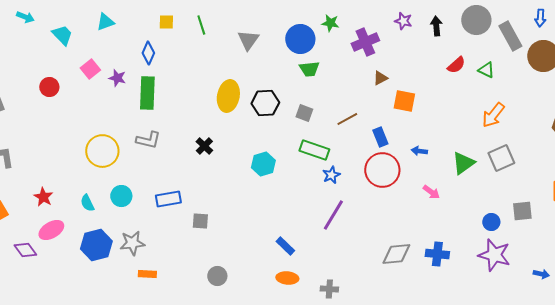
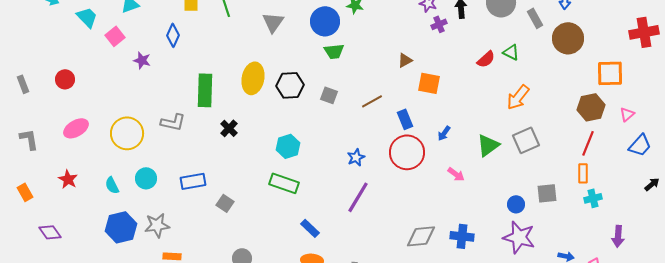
gray rectangle: (510, 36) -> (535, 18), size x0.7
purple cross: (365, 42) -> (439, 24), moved, size x0.6
red semicircle: (456, 65) -> (486, 59), moved
pink square: (90, 69) -> (115, 36), moved
red circle: (49, 87) -> (65, 79), moved
green rectangle: (147, 93) -> (205, 90), moved
green rectangle: (314, 150) -> (284, 183), moved
blue arrow: (419, 151) -> (444, 133), turned -63
gray square: (200, 221) -> (225, 203), turned 30
pink ellipse: (51, 230) -> (76, 128), moved

